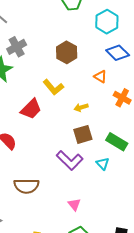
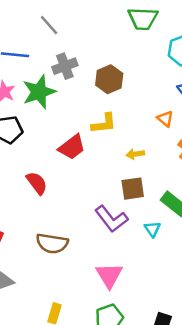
brown hexagon: (67, 52) -> (109, 79), moved
yellow L-shape: (53, 87) -> (104, 124), turned -65
pink triangle: (74, 204) -> (109, 275), size x1.6

